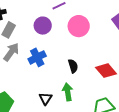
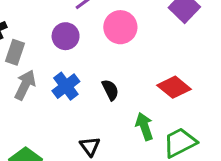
black semicircle: (73, 66) -> (110, 90), moved
green arrow: (68, 92) -> (144, 126), moved

